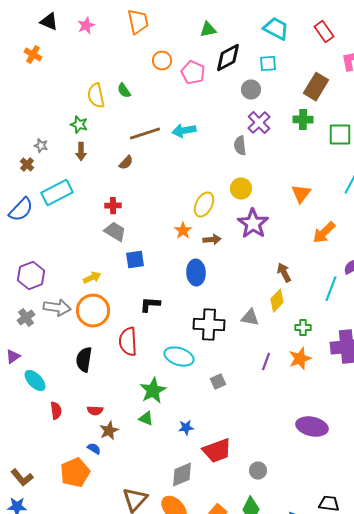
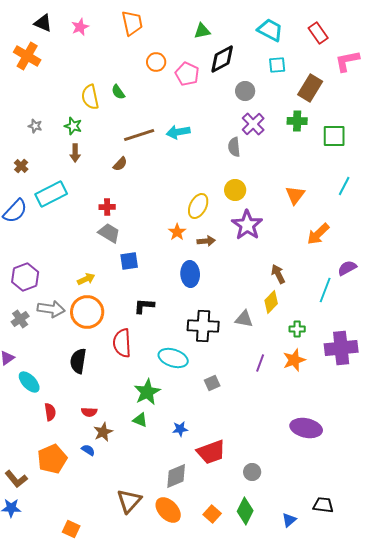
orange cross: (33, 55) -> (27, 56), size x1.5
cyan square: (268, 64) -> (277, 65), moved
gray star: (41, 146) -> (35, 126), moved
orange pentagon: (75, 473) -> (52, 459), moved

